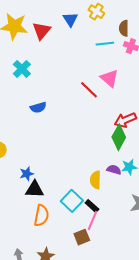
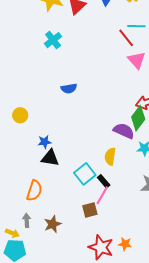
red line: (89, 90) -> (126, 38), moved
blue semicircle: (38, 107) -> (69, 88), moved
purple semicircle: (114, 170) -> (124, 131), moved, size x1.5
orange semicircle: (41, 215) -> (34, 191), moved

